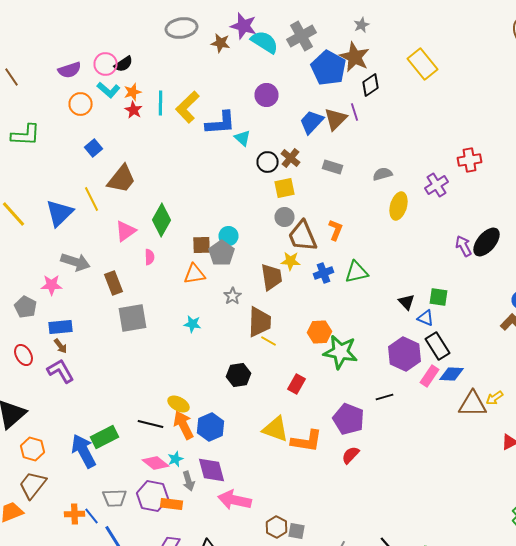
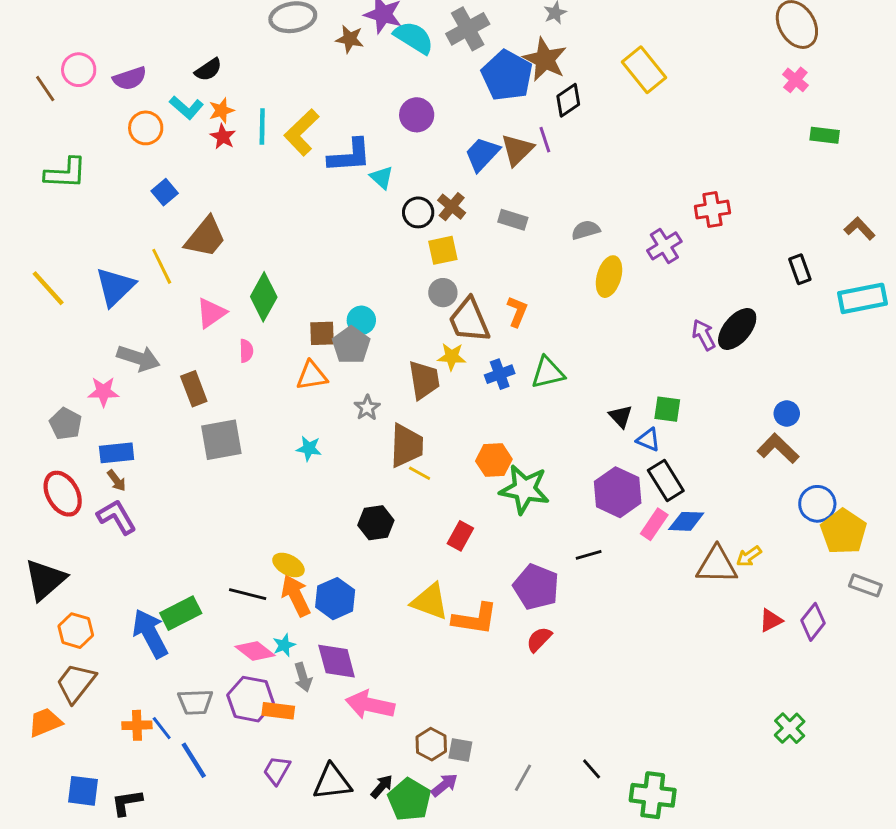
pink circle: (106, 64) -> (79, 70), moved
red ellipse: (24, 355) -> (63, 494), size x1.4

